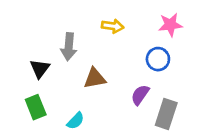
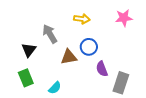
gray arrow: (69, 47) -> (50, 34), turned 144
blue circle: (158, 59) -> (89, 47), moved
purple semicircle: (140, 95) -> (102, 69), turned -56

